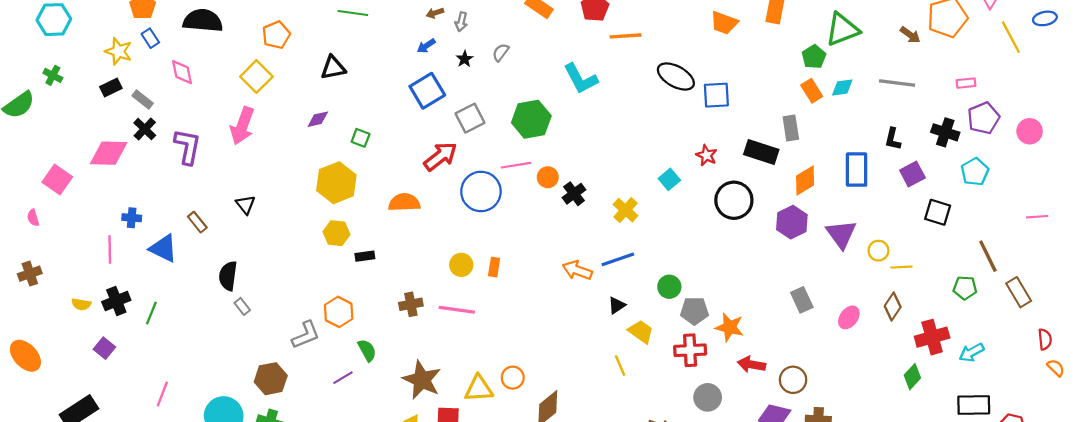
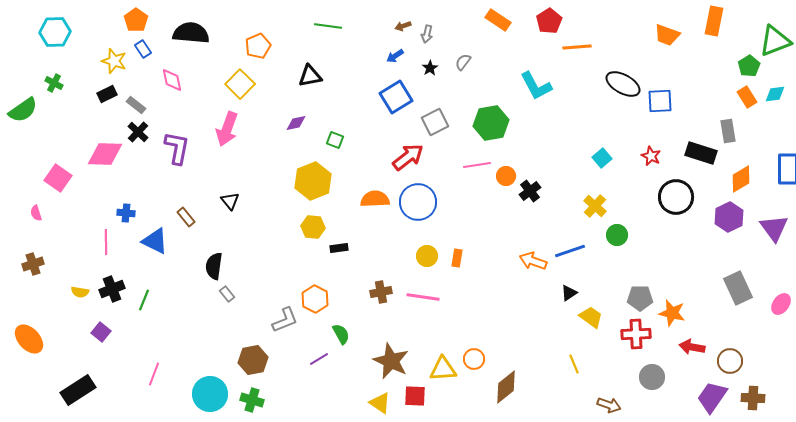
cyan square: (669, 179) -> (602, 158), moved
blue circle: (481, 191) -> (418, 202), moved
yellow cross: (625, 210) -> (595, 206), moved
green circle: (669, 287) -> (617, 235), moved
gray rectangle: (802, 300) -> (738, 288), size x1.4
yellow line: (620, 366) -> (574, 364), moved

